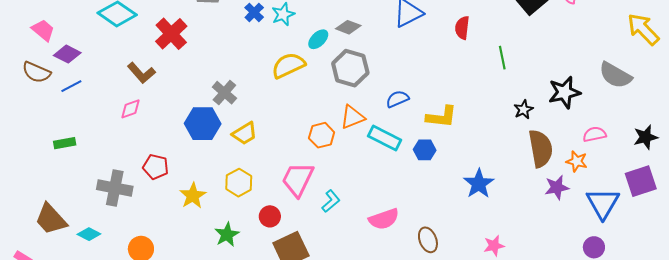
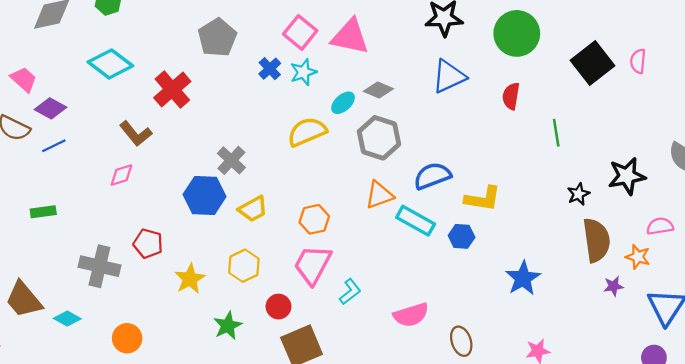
blue semicircle: (397, 99) -> (432, 176), size x1.4
orange hexagon: (322, 135) -> (314, 219), moved
purple star: (557, 187) -> (613, 286), size x0.7

